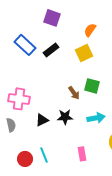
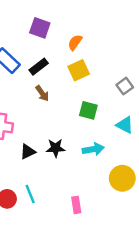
orange semicircle: (90, 30) -> (75, 42), moved
brown arrow: (74, 93) -> (42, 93), moved
pink rectangle: (82, 154) -> (76, 205), moved

